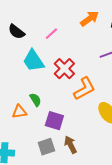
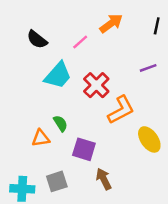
orange arrow: (89, 19) -> (111, 23), moved
cyan trapezoid: (33, 61) -> (58, 75), turned -105
gray square: (46, 147) -> (57, 181), moved

